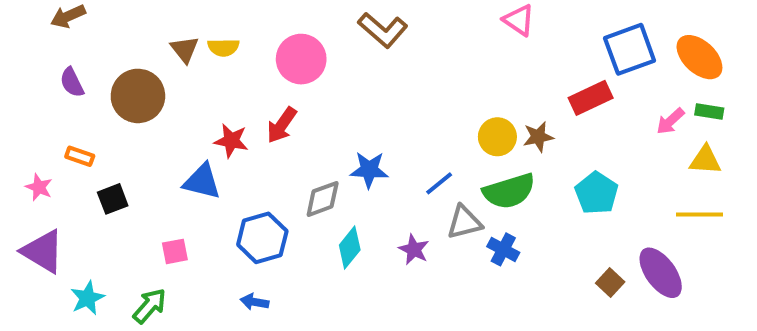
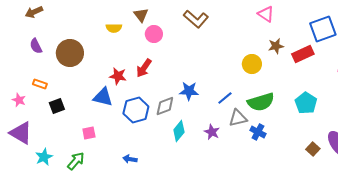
brown triangle: (185, 49) -> (141, 15), moved
pink circle: (301, 59) -> (154, 34), size x0.7
yellow circle: (497, 137) -> (252, 64), moved
brown star: (538, 137) -> (276, 46), moved
blue hexagon: (262, 238) -> (136, 110), moved

